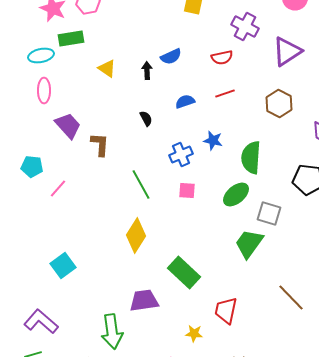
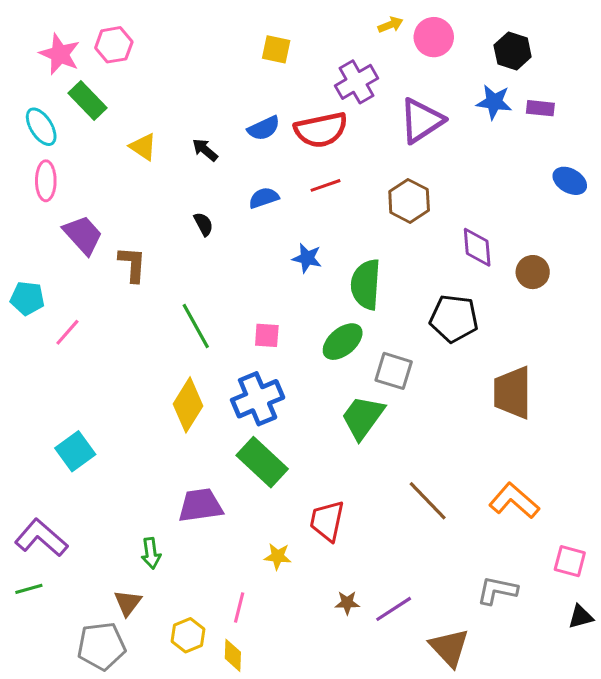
purple cross: (245, 26) -> (356, 82), turned 32
green rectangle: (71, 38) -> (88, 100), turned 55
cyan ellipse: (41, 56) -> (41, 127), turned 70
blue semicircle: (171, 56) -> (264, 128), moved
red semicircle: (222, 58) -> (321, 130), size x1.6
black arrow: (147, 70) -> (205, 150), turned -48
blue cross: (181, 154) -> (258, 399), moved, size x1.4
green arrow: (112, 332) -> (151, 553), size x0.6

